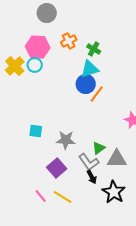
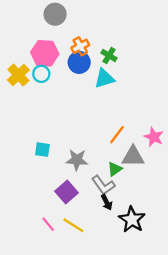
blue circle: (86, 84) -> (79, 62), moved
orange line: (97, 94) -> (117, 135), moved
gray triangle: (117, 159) -> (133, 156), moved

